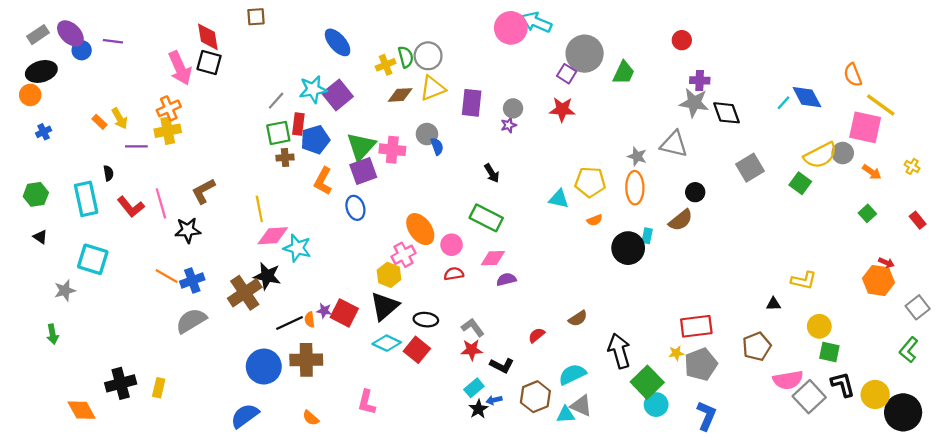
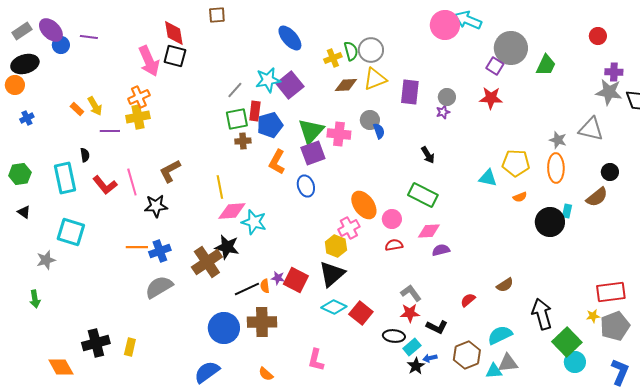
orange line: (167, 276) -> (137, 247), turned -30
black ellipse: (426, 320) -> (394, 336), moved
gray triangle: (581, 406) -> (508, 363), turned -30

